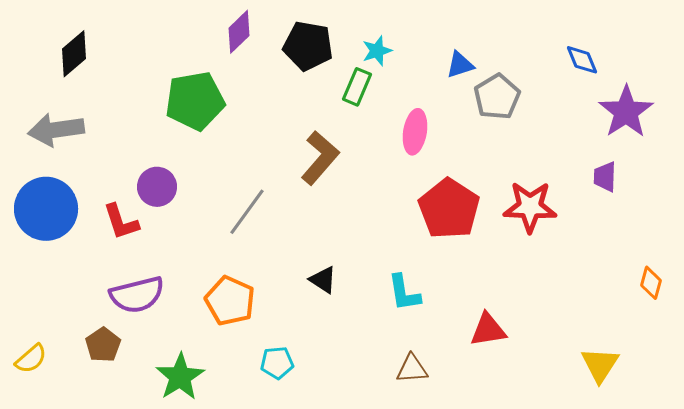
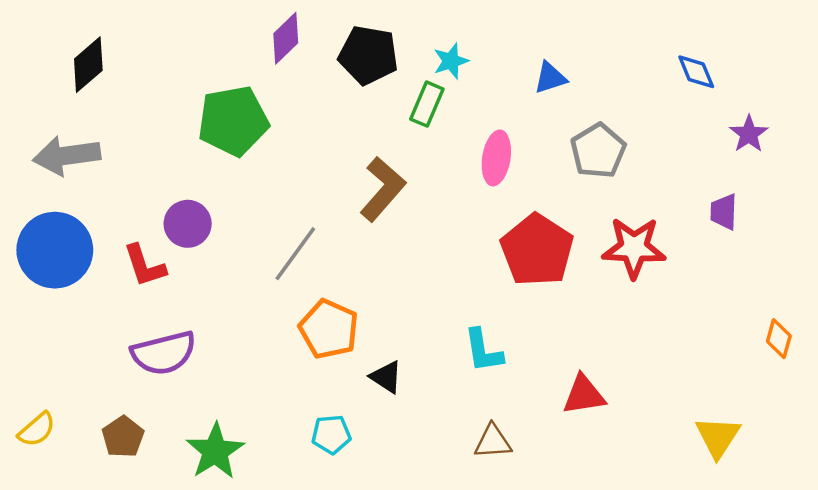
gray pentagon: (497, 97) -> (598, 151), moved
purple star: (626, 112) -> (749, 134), size x0.6
black triangle: (323, 280) -> (386, 377), moved
orange pentagon: (230, 301) -> (329, 329), moved
brown pentagon: (103, 345) -> (123, 437), moved

